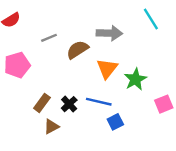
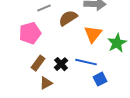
pink pentagon: (17, 65) -> (30, 33), moved

